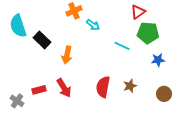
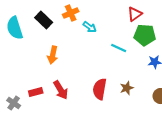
black rectangle: (42, 40) -> (44, 20), moved
orange arrow: (67, 55) -> (53, 55), moved

